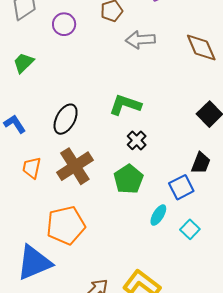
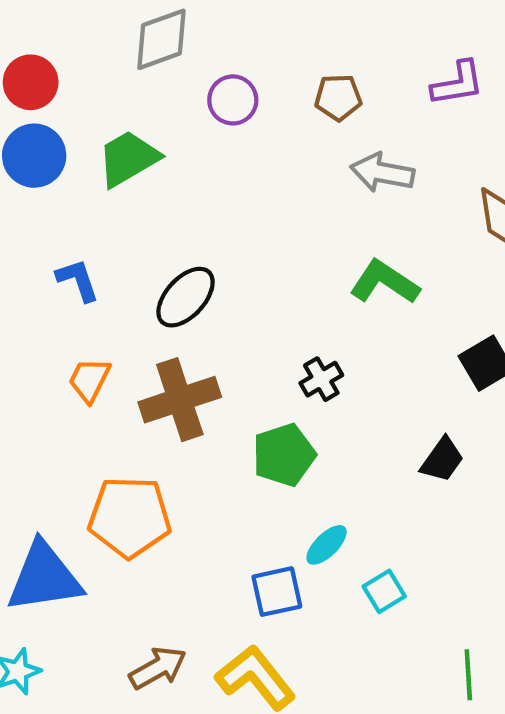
green trapezoid: (23, 63) -> (128, 158), size x1.4
green L-shape: (125, 105) -> (384, 282), moved
blue square: (181, 187) -> (277, 592), moved

